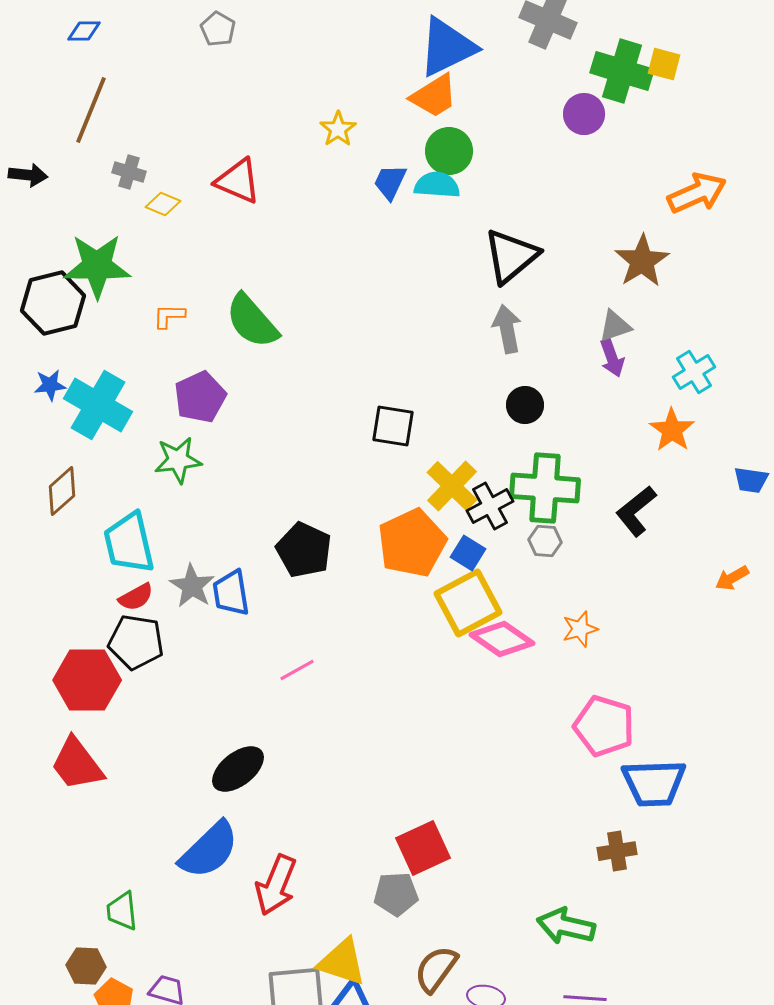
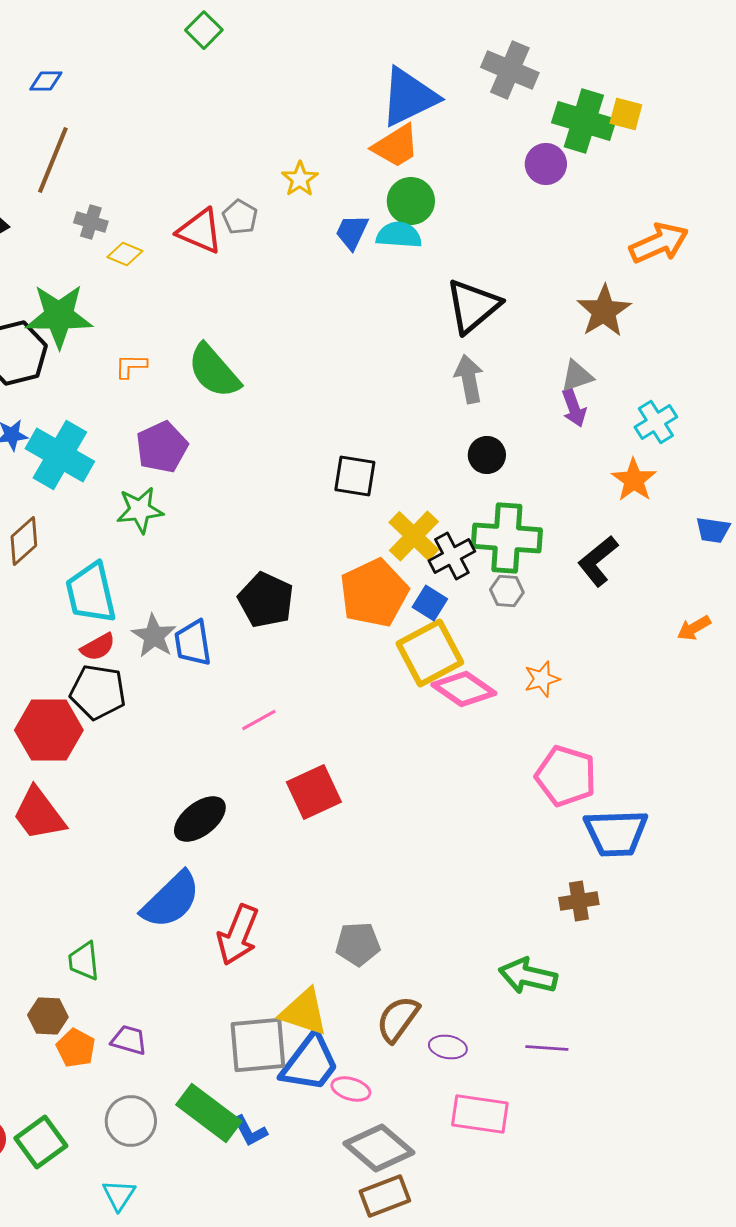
gray pentagon: (218, 29) -> (240, 217), moved
red square: (423, 848) -> (314, 792), moved

